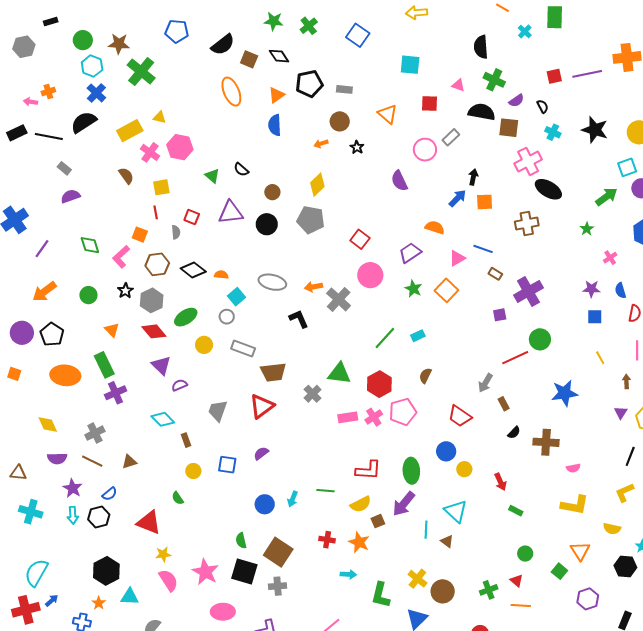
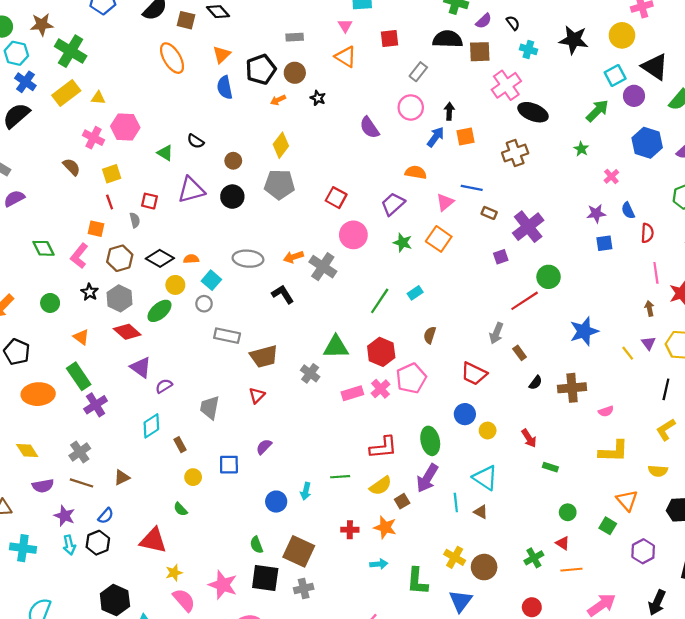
black pentagon: (309, 84) -> (261, 69), moved
pink triangle: (458, 85) -> (345, 26), moved, turned 48
yellow rectangle: (130, 131) -> (66, 93), moved
pink circle: (425, 150) -> (411, 107), moved
yellow circle: (204, 345) -> (175, 285), moved
yellow line: (600, 358) -> (628, 353), moved
red triangle: (262, 406) -> (257, 395), size x0.6
cyan diamond: (163, 419) -> (151, 426), turned -70

